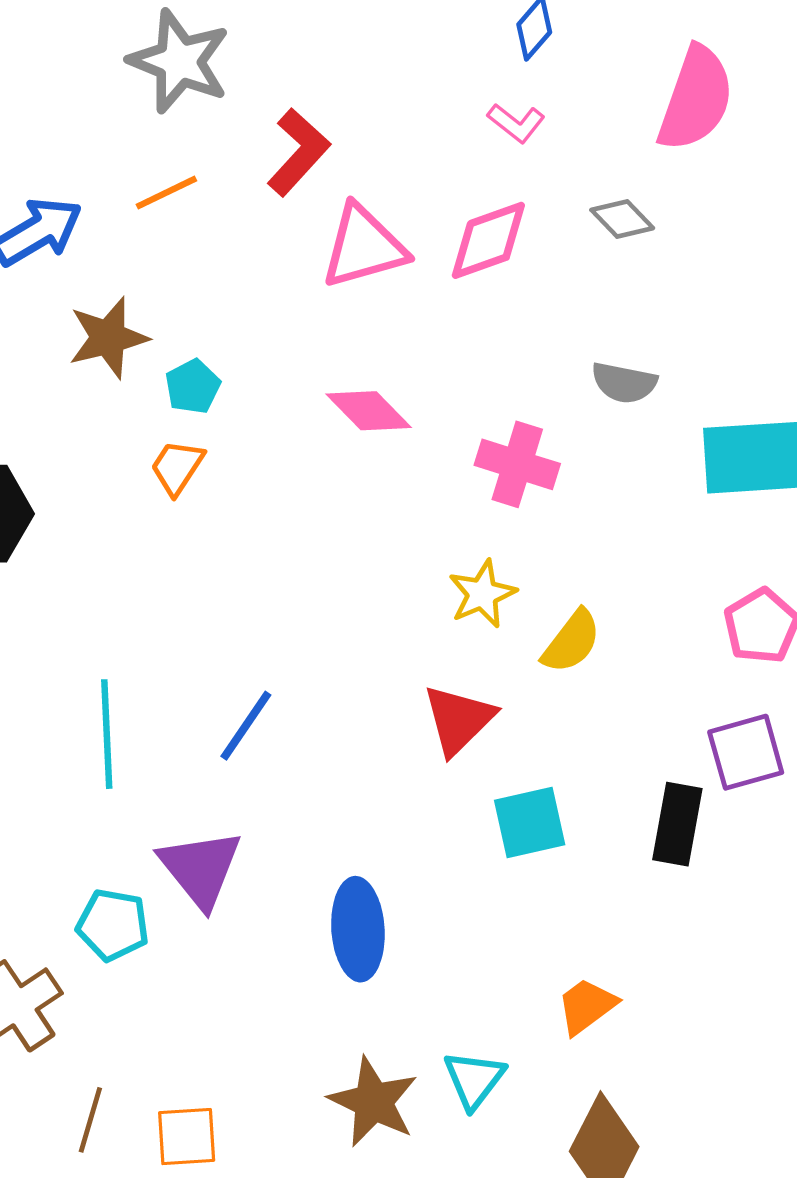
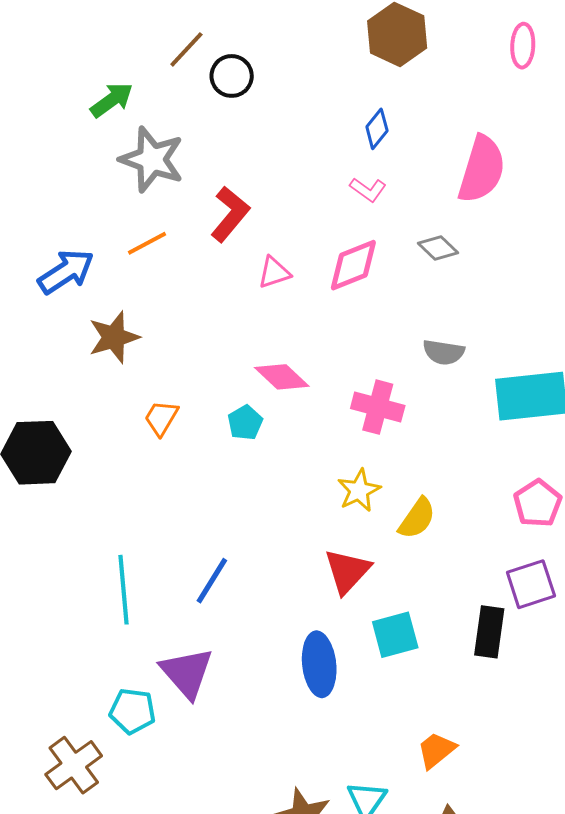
pink triangle: (364, 247) -> (274, 273), size x0.6
cyan pentagon: (193, 387) -> (245, 423), moved
blue ellipse: (358, 929) -> (319, 664), moved

